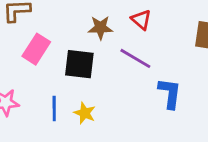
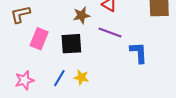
blue line: (54, 108) -> (59, 78), turned 42

